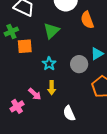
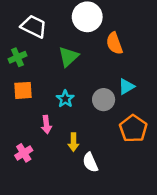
orange square: (25, 46) -> (23, 90), moved
yellow arrow: (52, 88) -> (73, 142), moved
pink arrow: (35, 94) -> (46, 125), moved, turned 40

